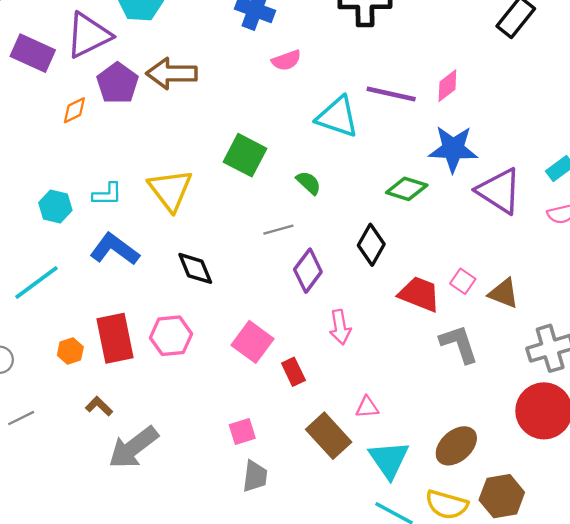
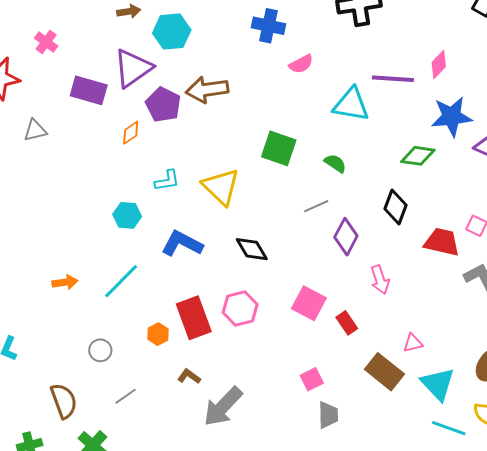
cyan L-shape: (107, 194) -> (167, 181), moved

